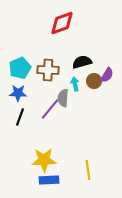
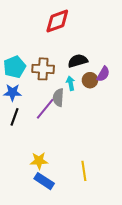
yellow star: (44, 160) -> (39, 161), size x0.7
blue rectangle: (49, 180) -> (44, 181), turned 36

